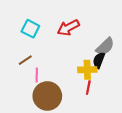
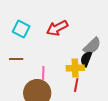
brown line: (25, 60) -> (16, 59), turned 32
pink line: (37, 75) -> (43, 73), moved

